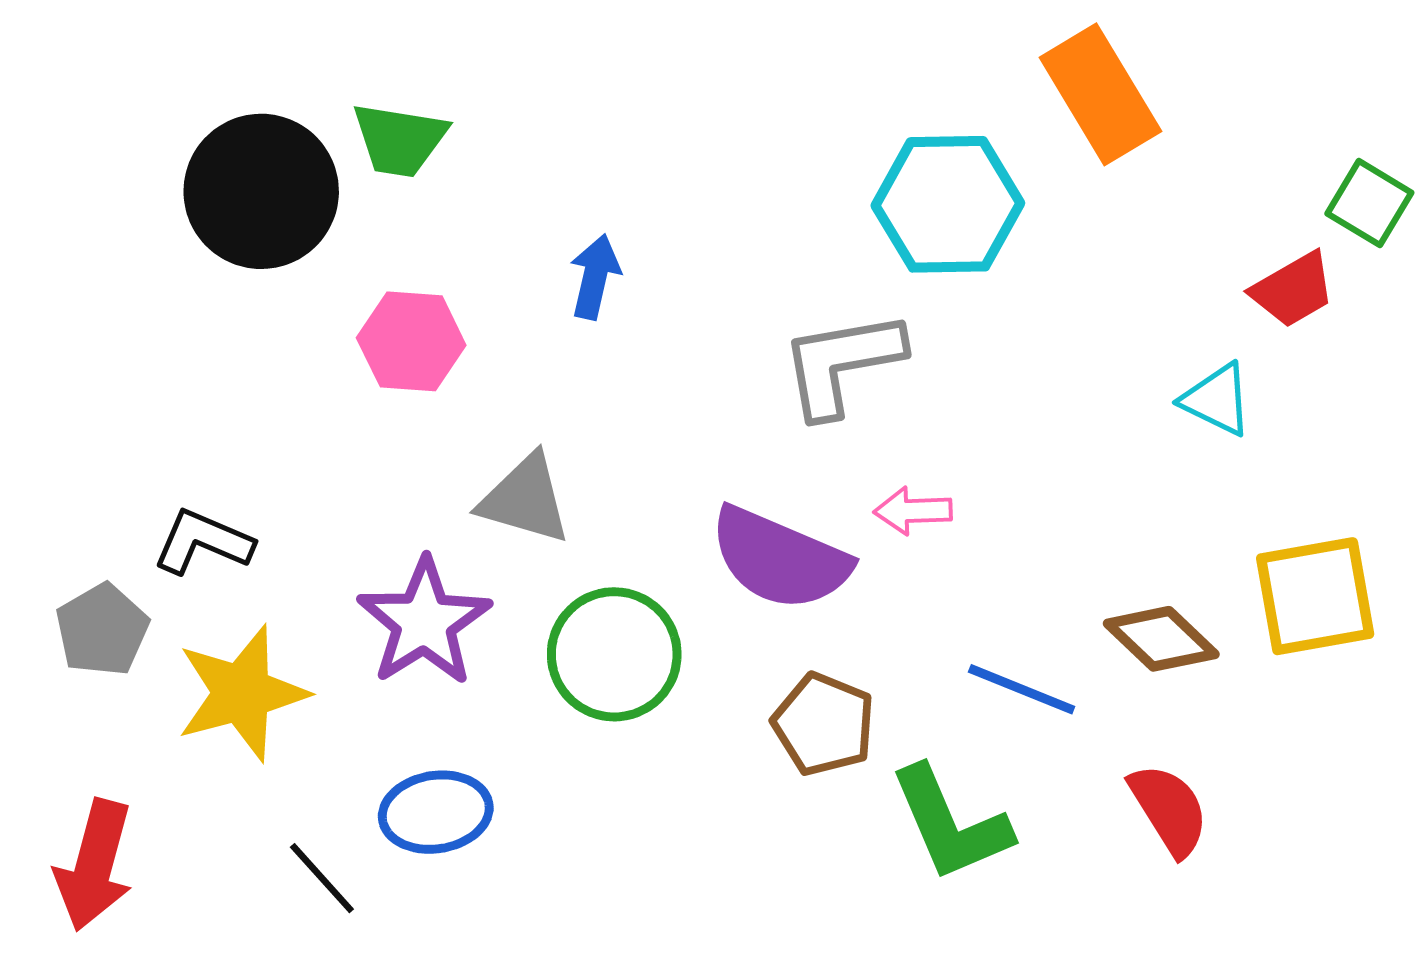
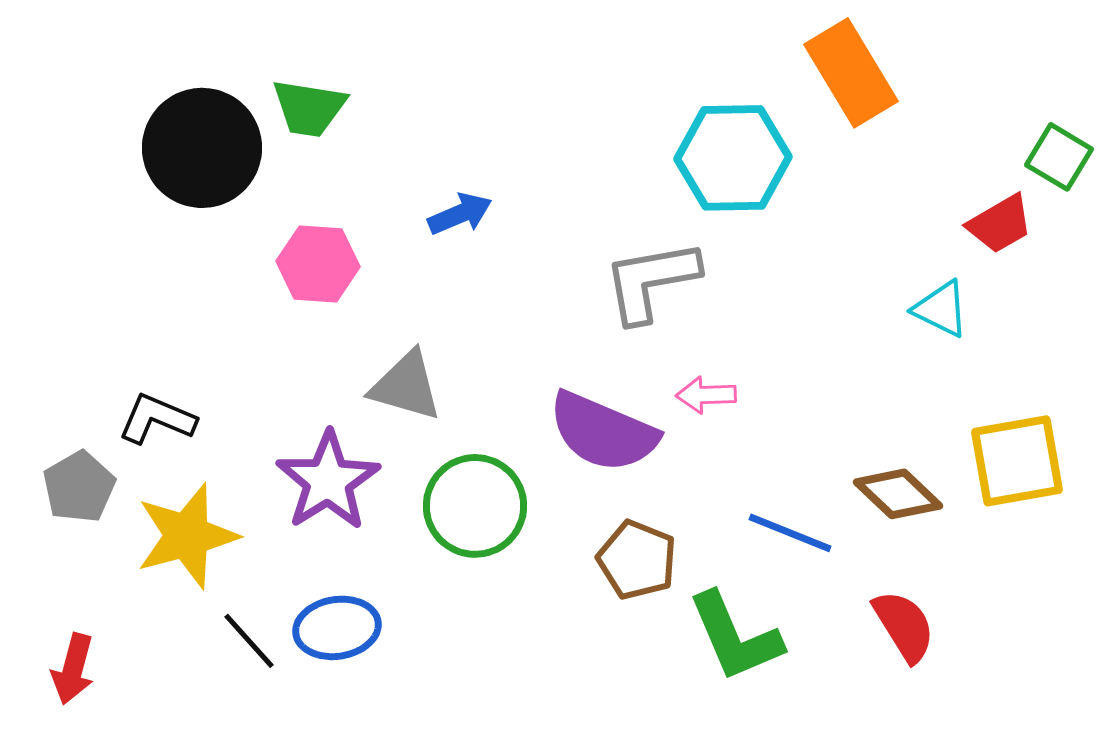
blue arrow: (595, 277) -> (460, 214), turned 54
red arrow: (94, 865) -> (73, 669), size x0.7
black line: (322, 878) -> (249, 641), moved

